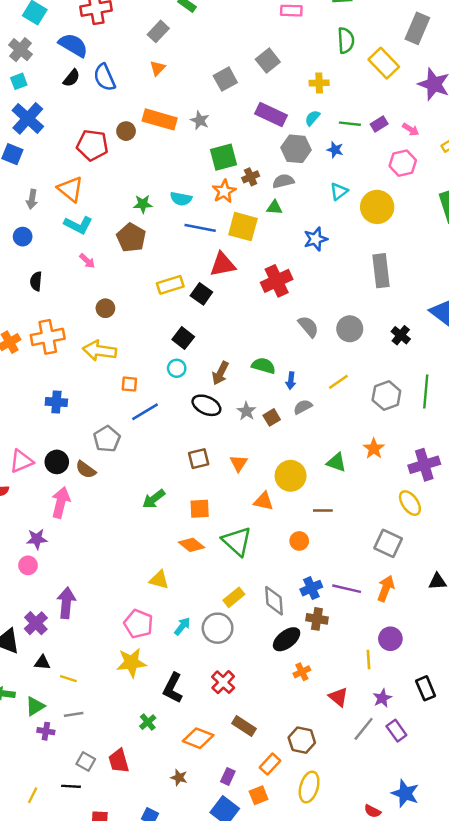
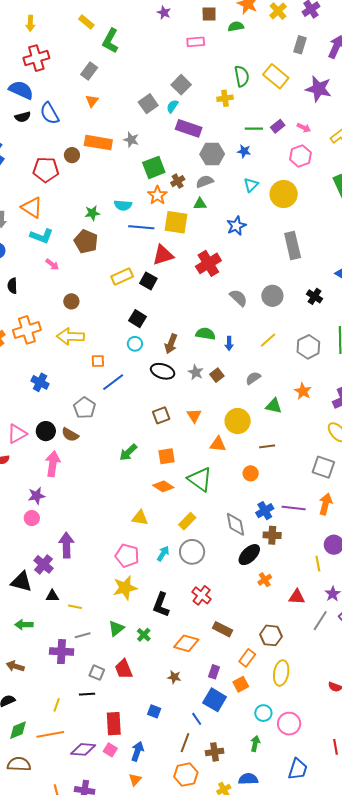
gray rectangle: (417, 28) -> (300, 45), size x0.7
green semicircle: (346, 40) -> (242, 76), moved
black semicircle: (71, 78) -> (23, 117), turned 42
cyan semicircle: (312, 118) -> (172, 106), moved
blue cross: (56, 402) -> (40, 382), turned 30
gray semicircle: (303, 407) -> (253, 378), moved
yellow rectangle: (234, 597) -> (187, 521), moved
red triangle: (338, 697) -> (297, 597), turned -30
green triangle: (35, 706) -> (116, 628), moved
purple cross: (46, 731) -> (62, 652), size x1.6

